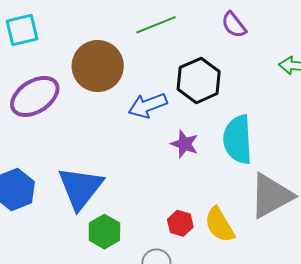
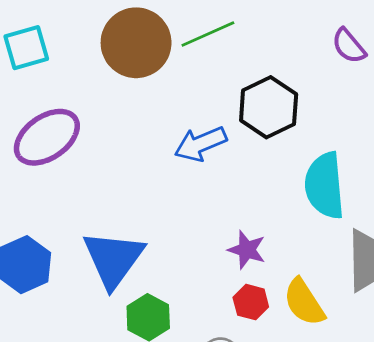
purple semicircle: (234, 25) -> (349, 46), moved
brown circle: (98, 66) -> (136, 43), moved
purple star: (185, 144) -> (247, 250), moved

